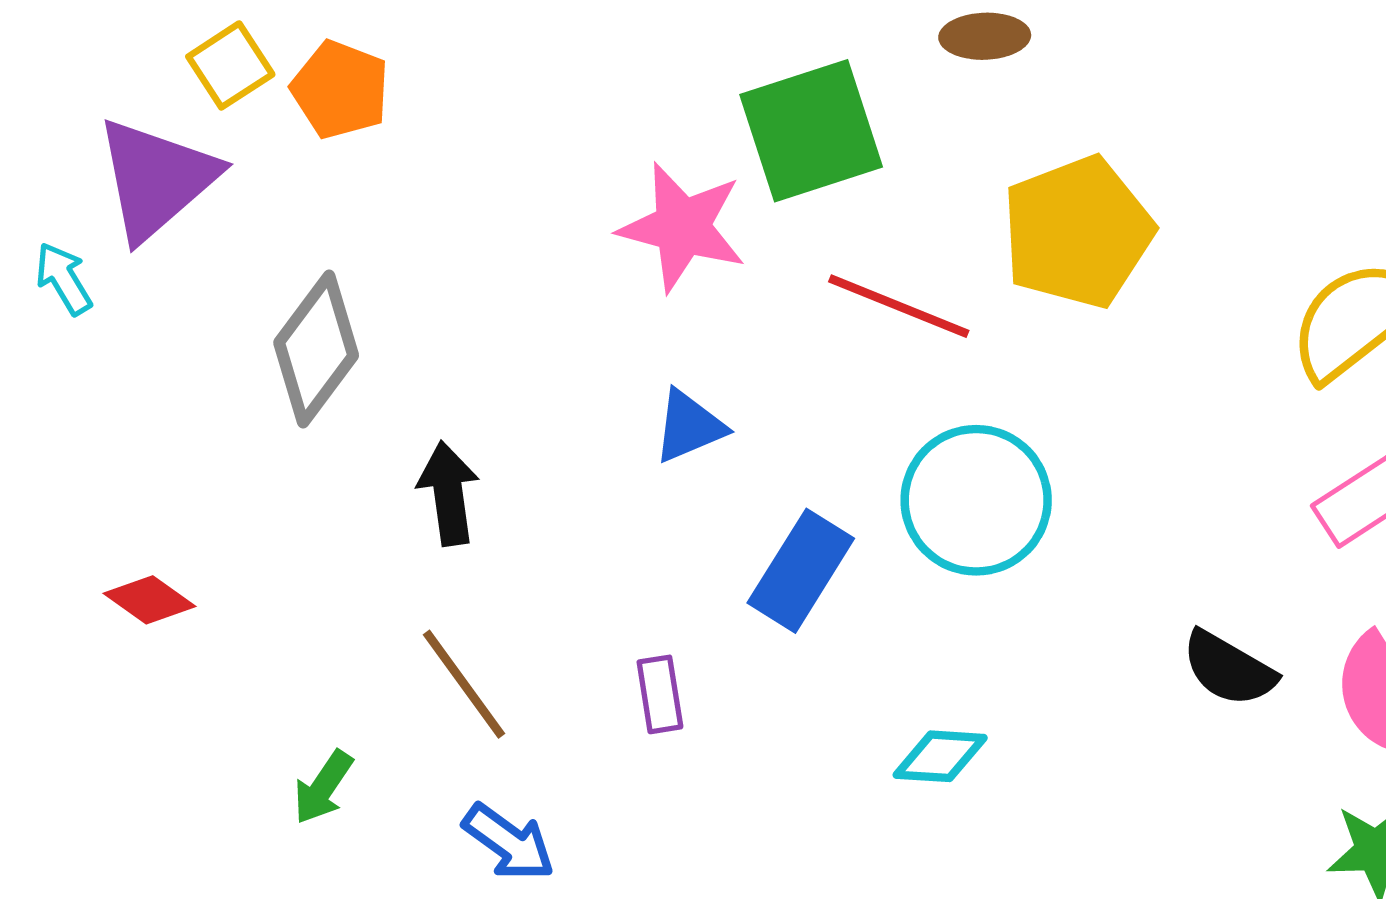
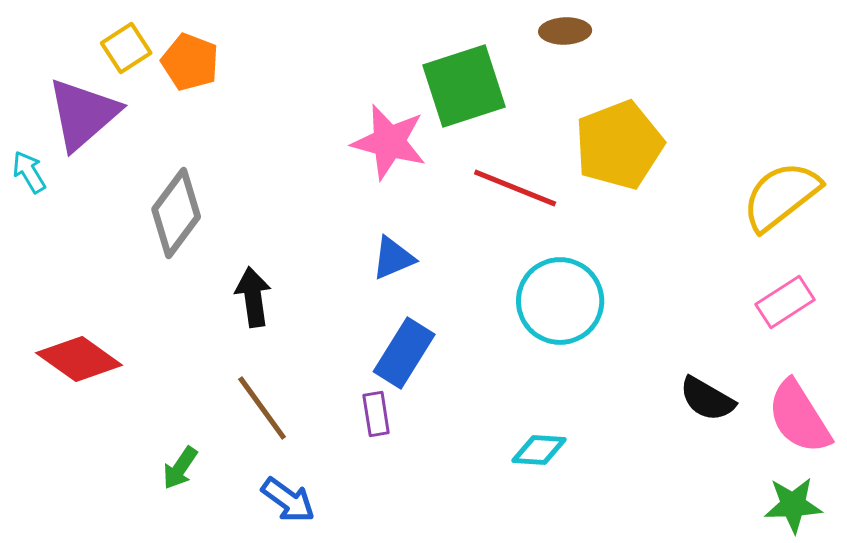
blue rectangle: (801, 571) -> (404, 353), moved
red diamond: (150, 600) -> (79, 359), size x1.6

